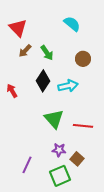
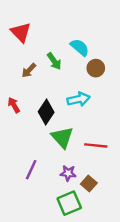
cyan semicircle: (72, 24) -> (80, 47), moved
brown arrow: (25, 51) -> (29, 70), moved
black diamond: (43, 81) -> (46, 112), moved
purple line: (27, 165) -> (31, 170), moved

